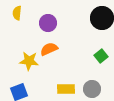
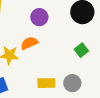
purple circle: (48, 23) -> (39, 17), moved

